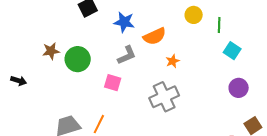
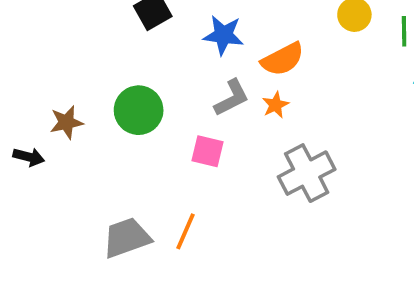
brown star: (51, 51) -> (66, 122), moved
orange star: (173, 61) -> (275, 105), moved

